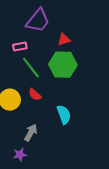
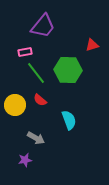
red triangle: (64, 40) -> (92, 45), moved
gray arrow: (31, 133) -> (36, 138), turned 90

